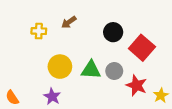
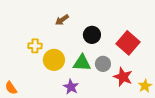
yellow cross: (39, 31) -> (35, 46), moved
black circle: (113, 32) -> (92, 35), moved
purple star: (52, 97) -> (71, 87), moved

